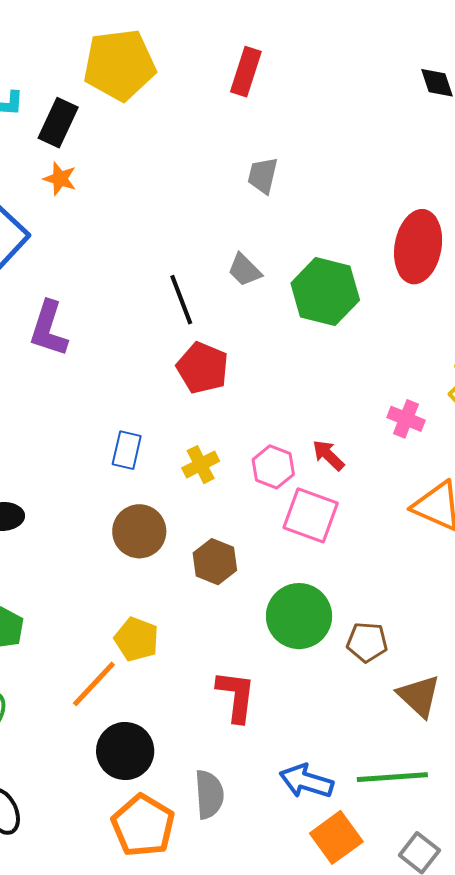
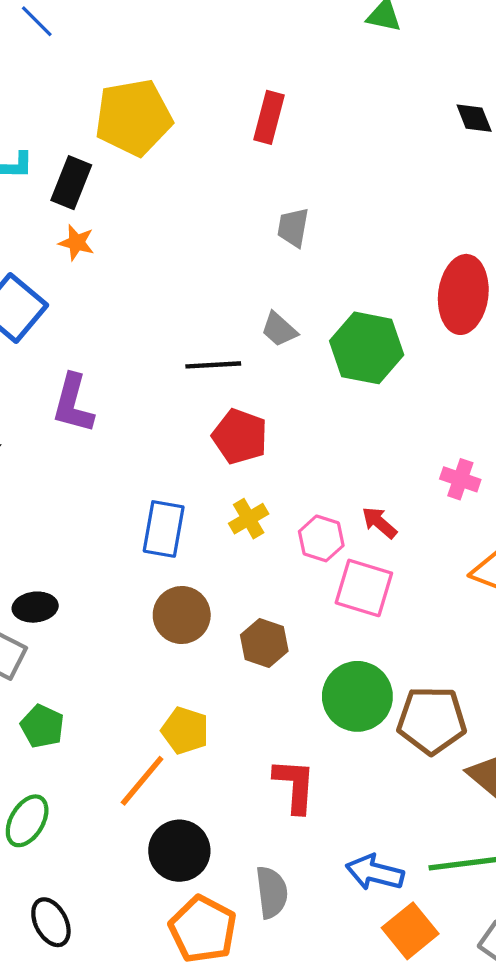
black line: (181, 300) -> (213, 365), turned -69
blue rectangle: (127, 450) -> (164, 529), size x1.4
yellow cross: (201, 465) -> (249, 519), moved
brown pentagon: (367, 642) -> (432, 720), size x1.6

